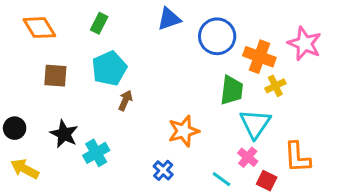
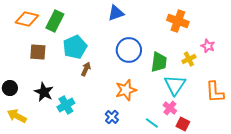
green rectangle: (99, 23) -> (55, 21), moved, size x1.5
orange diamond: (39, 28) -> (27, 19), turned -45
blue circle: (217, 36) -> (129, 50), moved
pink star: (305, 44) -> (208, 46), moved, size x0.6
orange cross: (259, 57) -> (178, 21), moved
orange L-shape: (297, 157) -> (215, 92), moved

